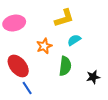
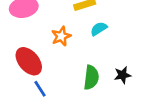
green semicircle: (65, 66) -> (91, 77), moved

